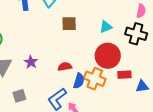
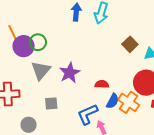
brown square: (69, 24) -> (130, 44), moved, turned 35
purple star: (31, 62) -> (70, 73), size x1.5

